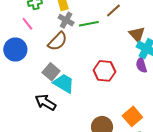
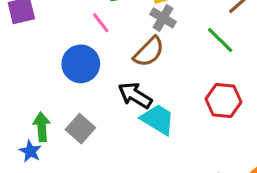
green line: (89, 24) -> (220, 40), moved, turned 54
gray square: (51, 72) -> (80, 129), moved
black arrow: (45, 102) -> (135, 95), moved

